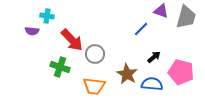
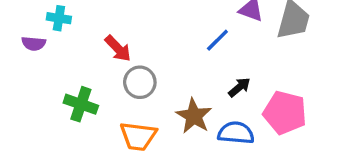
red arrow: (72, 40) -> (118, 49), moved, size x0.7

